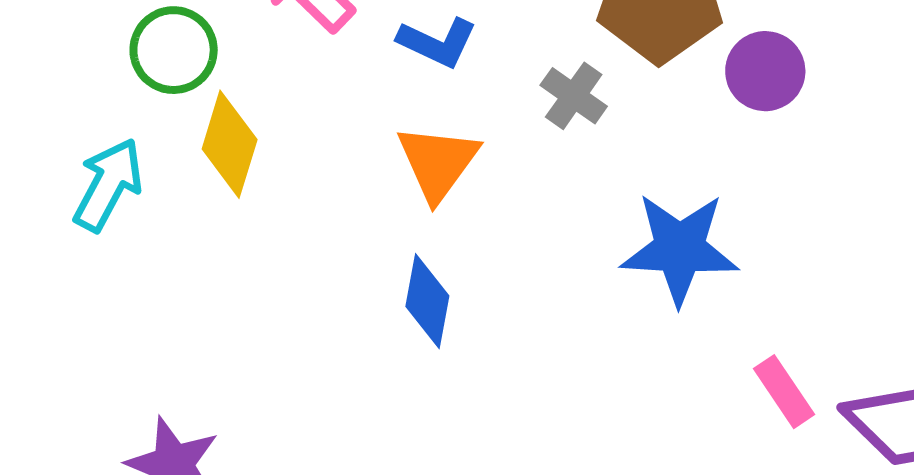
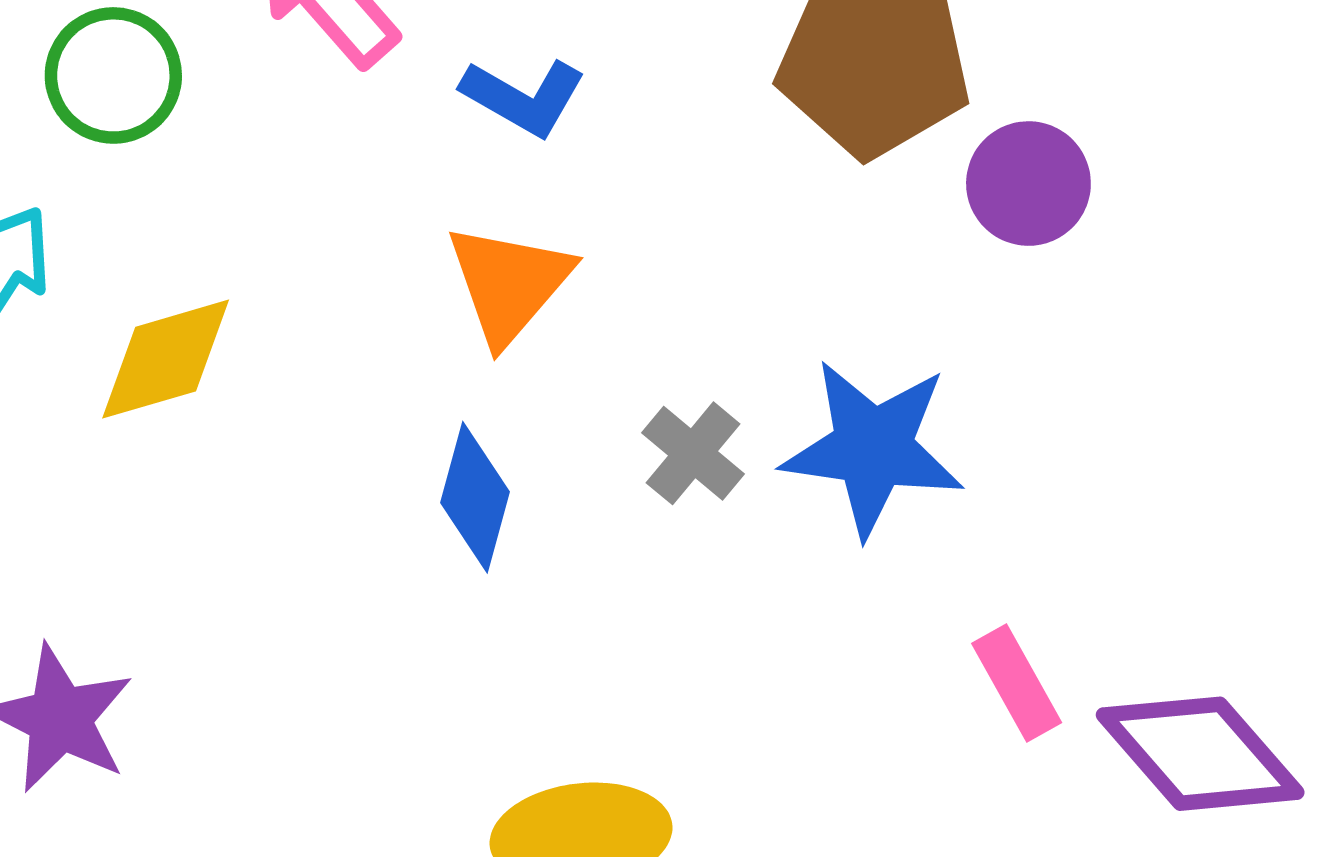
gray cross: (574, 96) -> (693, 453), moved
yellow diamond: (230, 144) -> (166, 359), moved, turned 52

